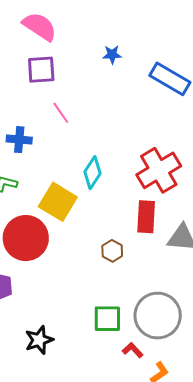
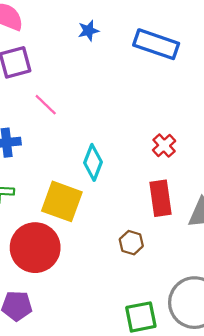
red cross: (159, 170) -> (164, 146), size x0.5

